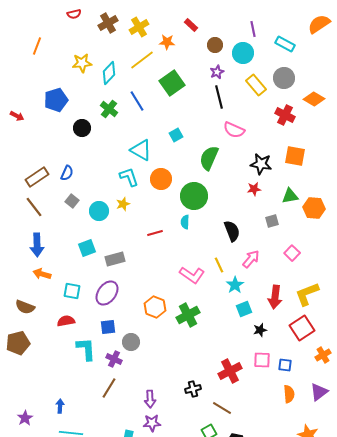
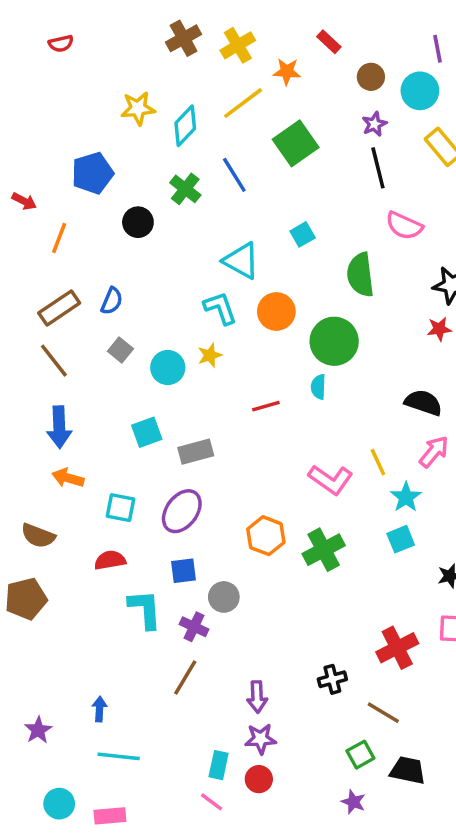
red semicircle: (74, 14) -> (61, 44), moved
orange line: (37, 46) -> (59, 238), moved
green semicircle: (209, 158) -> (360, 275), turned -30
black semicircle: (232, 231) -> (423, 403), moved, turned -50
cyan square: (244, 309) -> (401, 539), moved

